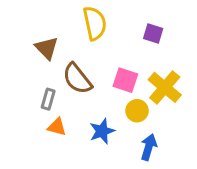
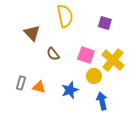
brown semicircle: (77, 79) -> (53, 54), size x0.6
gray rectangle: (48, 99) -> (21, 83), moved
blue arrow: (149, 147) -> (102, 101), turned -30

